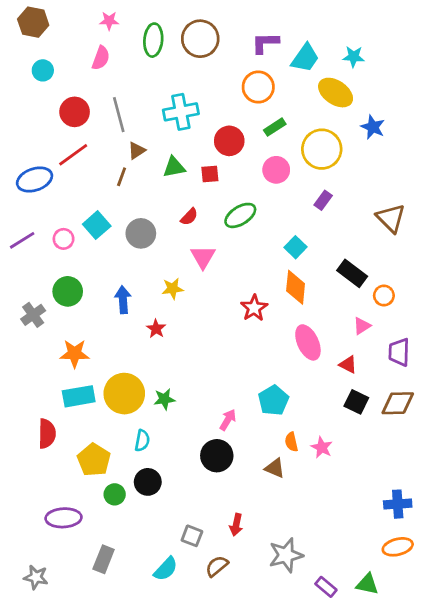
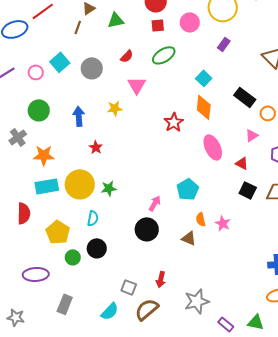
red square: (210, 174) -> (158, 25), moved
gray cross: (33, 315) -> (18, 137), moved
red star: (156, 329) -> (96, 147), moved
brown semicircle: (217, 566) -> (147, 309), size x1.4

